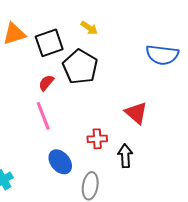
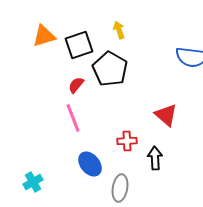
yellow arrow: (89, 28) -> (119, 30), turned -144

